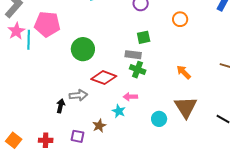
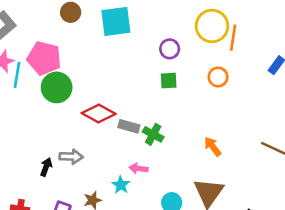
green square: (144, 37) -> (169, 81), moved
green circle: (83, 49) -> (57, 87), moved
gray rectangle: (133, 55) -> (129, 126), moved
red diamond: (104, 78) -> (99, 113), moved

